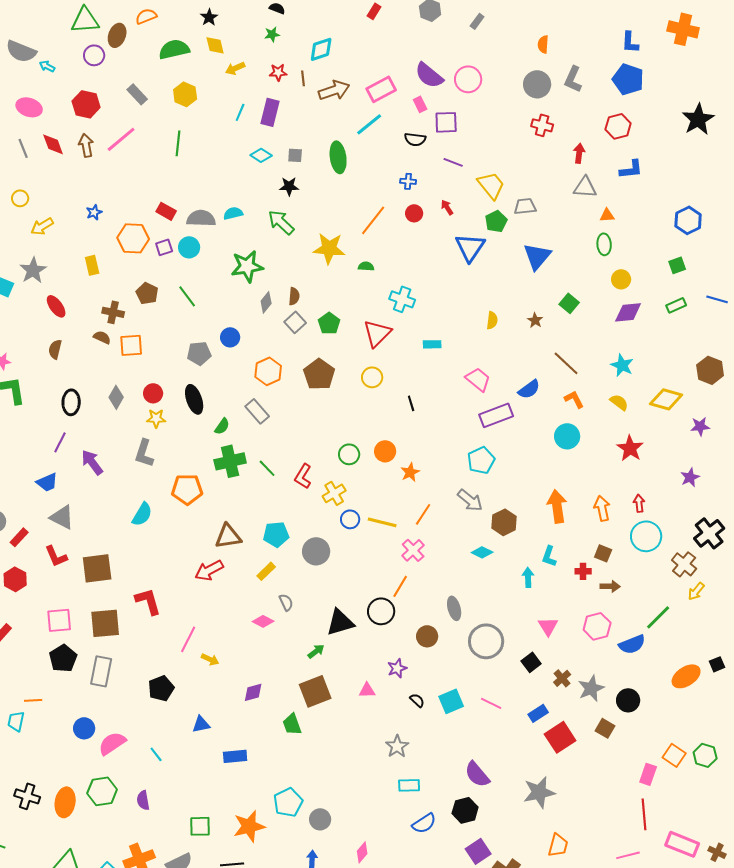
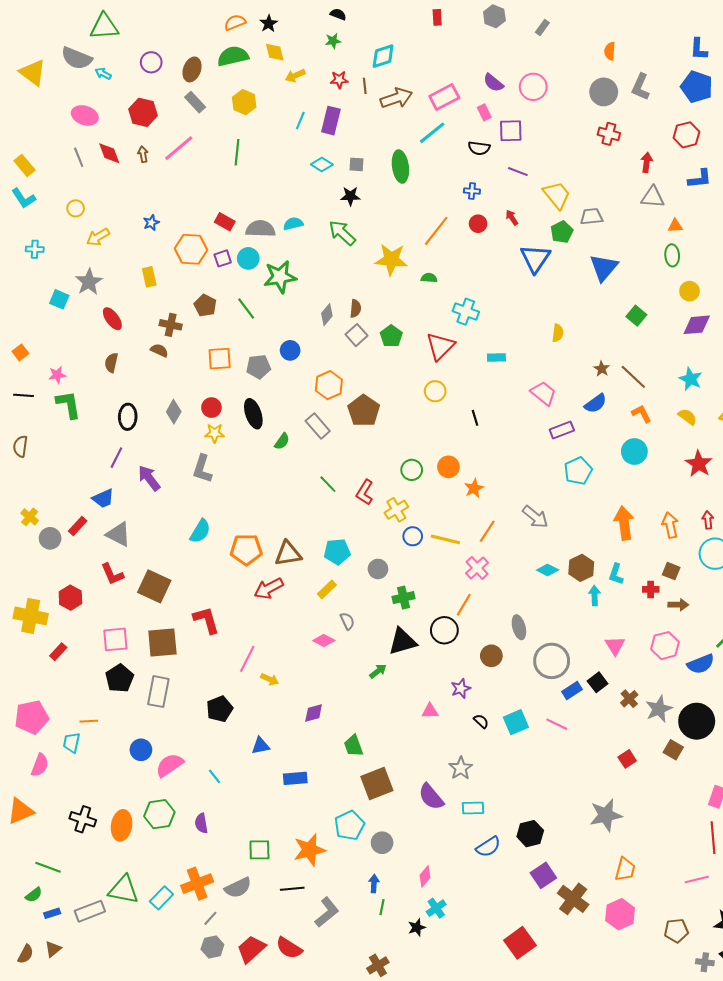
red rectangle: (374, 11) -> (437, 17), turned -35
orange semicircle: (146, 16) -> (235, 22), moved
green triangle: (85, 20) -> (104, 27), moved
brown ellipse: (117, 35) -> (192, 69), moved
purple semicircle: (429, 75) -> (493, 83), size x0.7
brown arrow: (86, 145) -> (143, 154), size x0.7
green star: (247, 266) -> (280, 277), moved
brown star: (535, 320) -> (602, 369), moved
orange square: (131, 345) -> (220, 359), moved
brown pentagon: (319, 374) -> (364, 411), moved
purple rectangle: (496, 415) -> (562, 430), size x0.7
cyan pentagon: (481, 460) -> (578, 471), moved
green cross: (230, 461) -> (403, 598), moved, size x0.7
orange pentagon: (187, 489) -> (246, 550), moved
brown hexagon: (504, 522) -> (581, 568), moved
red rectangle: (19, 537) -> (78, 526), moved
gray circle: (316, 551) -> (378, 569), size x0.7
brown square: (97, 568) -> (154, 586), turned 32
brown square: (315, 691) -> (377, 783), moved
black circle: (628, 700) -> (697, 721), size x1.5
blue rectangle: (538, 713) -> (572, 691), moved
red square: (560, 737) -> (627, 759), size x0.6
purple semicircle: (477, 774) -> (431, 797), moved

